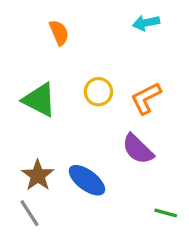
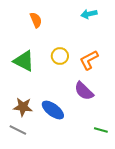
brown star: (38, 175) -> (23, 107), turned -30
gray line: (30, 213) -> (18, 130), turned -30

